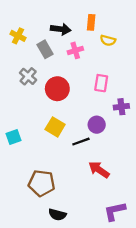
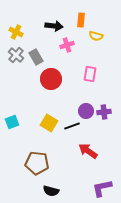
gray rectangle: (45, 49) -> (36, 57), moved
gray cross: (28, 76) -> (16, 55), moved
purple cross: (121, 107) -> (104, 112), moved
yellow square: (55, 127) -> (49, 123), moved

